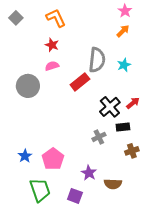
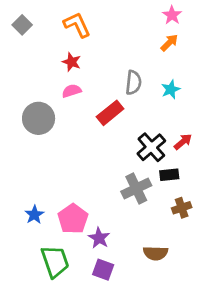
gray semicircle: (97, 60) -> (133, 83), size x0.7
gray cross: (99, 137) -> (136, 188), size x1.5
purple star: (89, 173) -> (99, 238), moved

